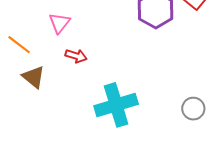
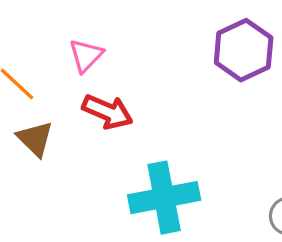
red arrow: (76, 56) -> (107, 112), size x1.4

